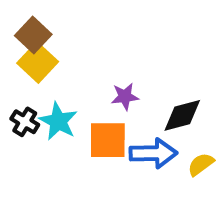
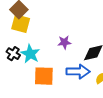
yellow square: (38, 62) -> (21, 24), turned -30
orange square: (108, 140) -> (44, 76), moved

